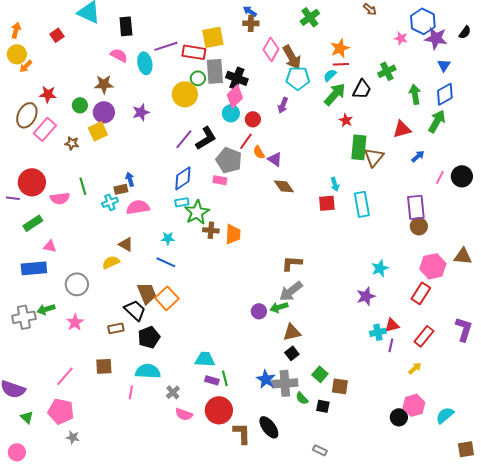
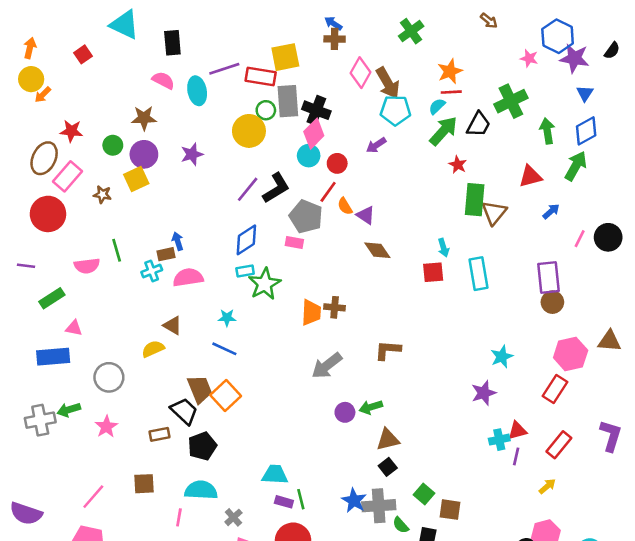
green cross: (387, 71) -> (511, 101), size x1.4
purple arrow: (283, 105) -> (376, 145), turned 35
red circle: (32, 182) -> (48, 214), moved
brown cross: (211, 230) -> (335, 307), moved
gray arrow: (291, 291) -> (327, 366), moved

